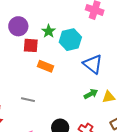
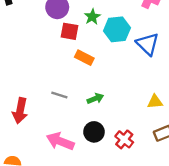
blue triangle: (93, 64) -> (148, 44), moved
green arrow: (91, 94) -> (95, 99), moved

